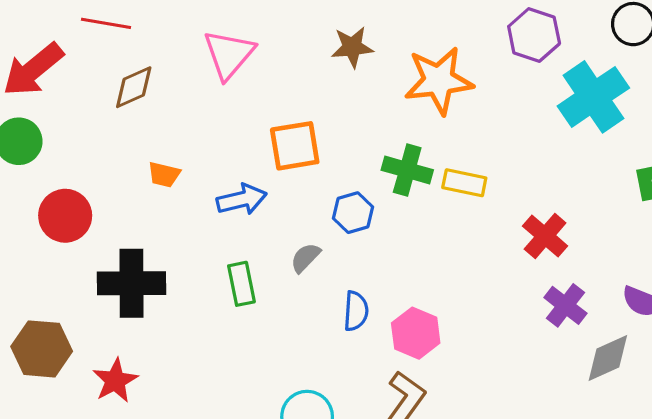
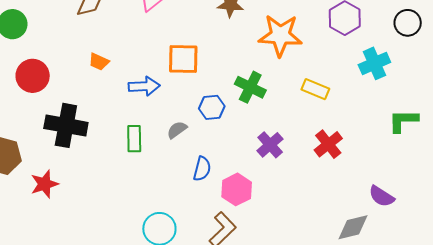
cyan cross: (593, 97) -> (374, 63), size x0.7
yellow rectangle: (464, 183) -> (315, 89), moved
purple cross: (565, 305) -> (270, 145), moved

